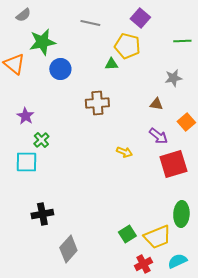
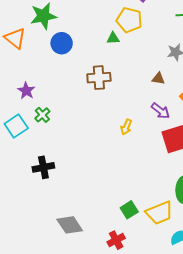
yellow arrow: (124, 152) -> (126, 127), turned 91
cyan square: (26, 162) -> (16, 126), moved, turned -35
black cross: (42, 214) -> (43, 167), moved
gray diamond: (68, 249) -> (70, 225), turned -76
red cross: (143, 264) -> (116, 240), moved

